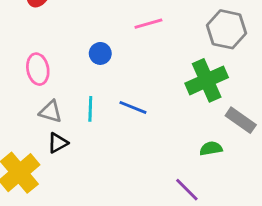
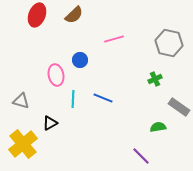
pink ellipse: (38, 69) -> (56, 75), moved
green cross: (207, 80) -> (155, 79), size x0.5
gray triangle: (51, 112) -> (21, 101), moved

